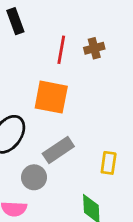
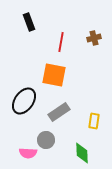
brown cross: (94, 48) -> (94, 38), moved
gray circle: (34, 177) -> (46, 140), moved

